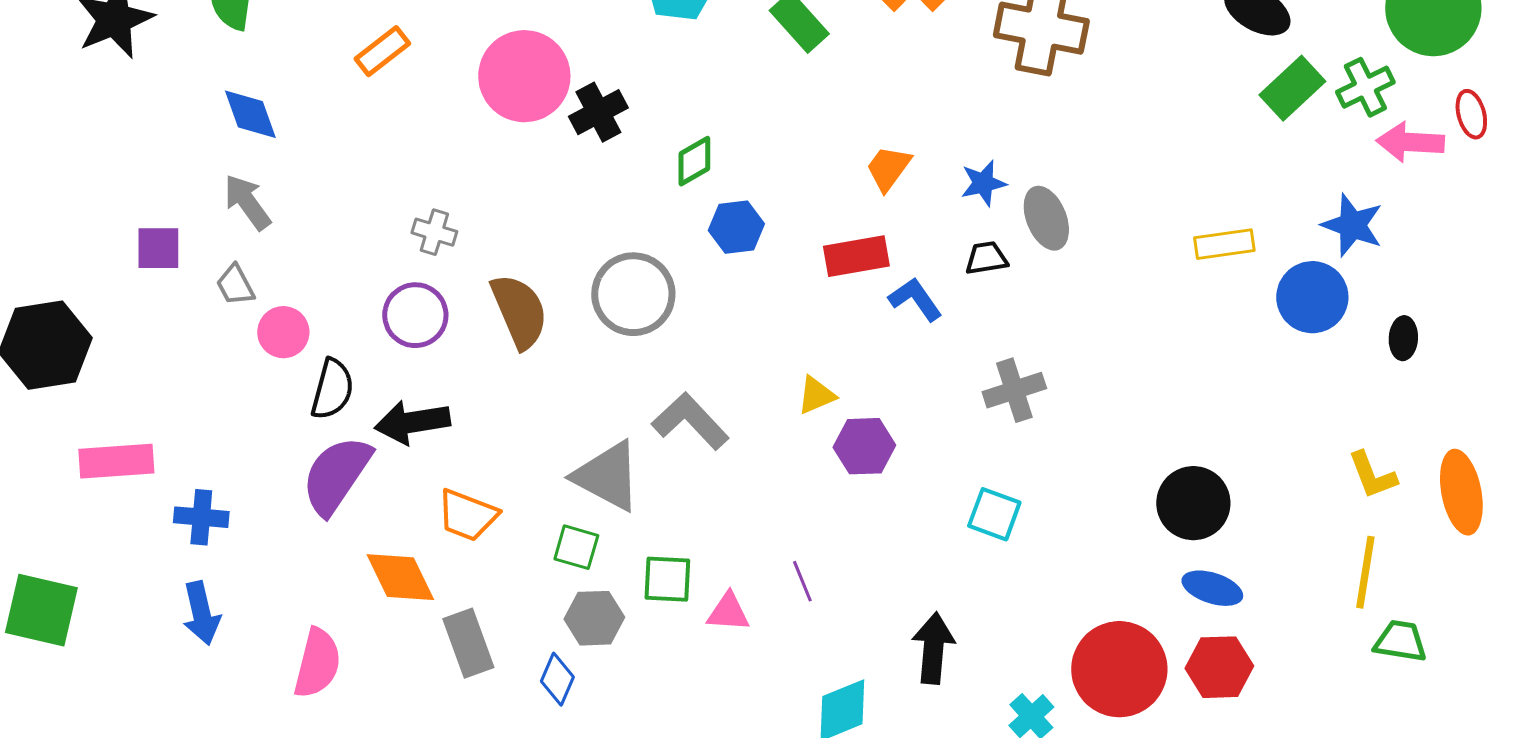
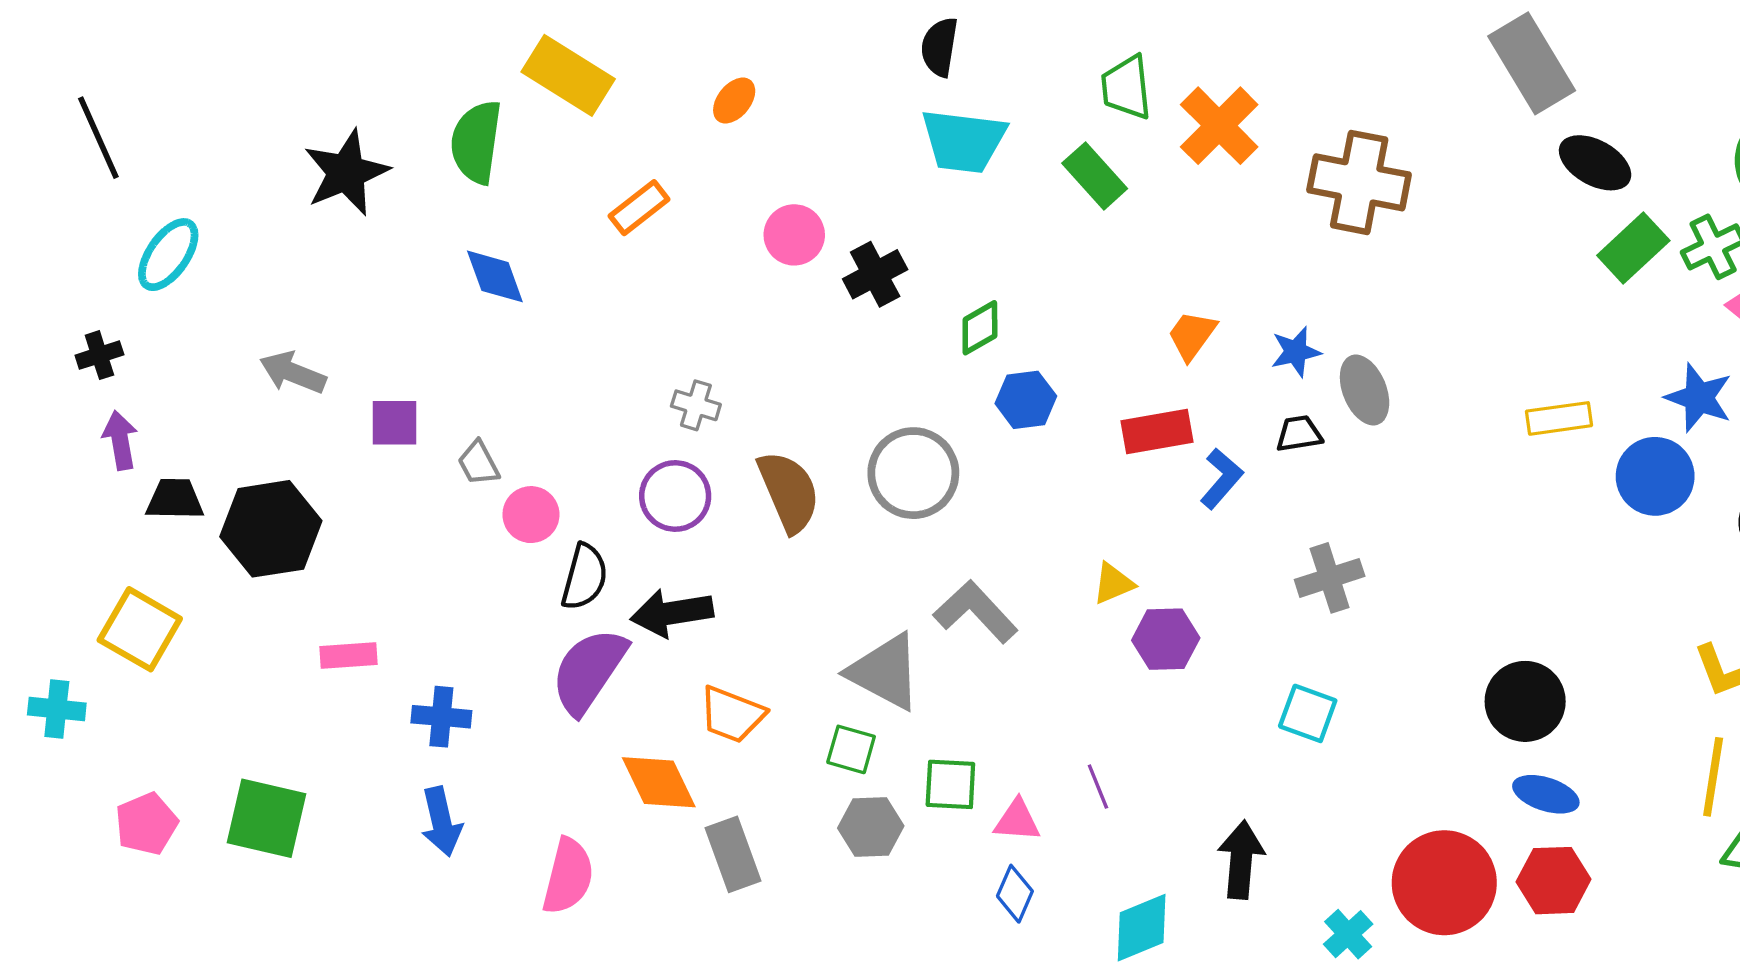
pink circle: (524, 76) -> (794, 235), size x0.6
gray arrow: (247, 202) -> (293, 373), moved, turned -32
blue L-shape: (915, 299) -> (1221, 479), turned 76
pink rectangle: (116, 461) -> (349, 656), size x0.7
blue diamond: (557, 679) -> (1015, 894), moved

